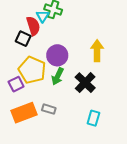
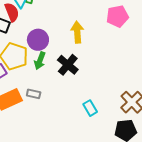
cyan rectangle: (93, 118) -> (90, 108), moved, turned -42

